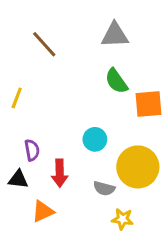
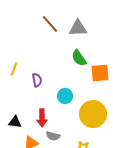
brown line: (44, 44) -> (50, 24), moved
purple semicircle: (32, 150) -> (37, 80), moved
gray semicircle: (104, 188) -> (53, 136), moved

